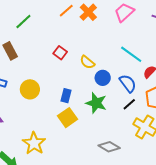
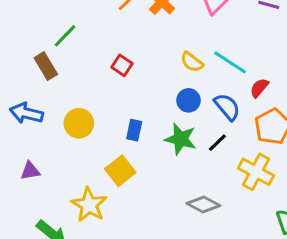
green line: (23, 22) -> (65, 36), moved
yellow semicircle: (87, 62) -> (192, 62), moved
black line: (129, 104) -> (217, 143), moved
yellow square: (67, 118) -> (120, 171), moved

